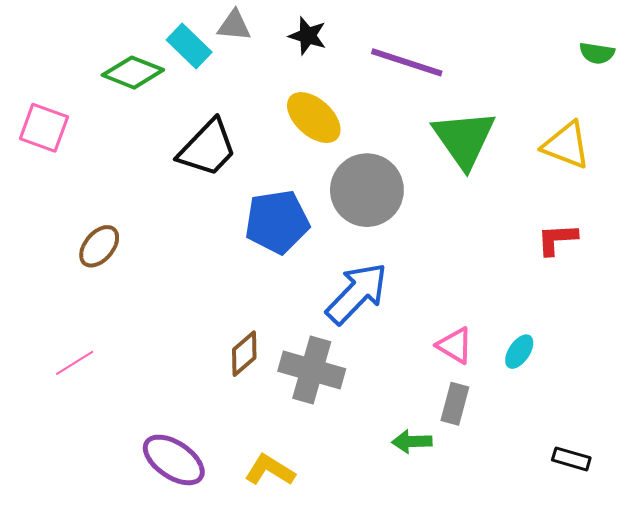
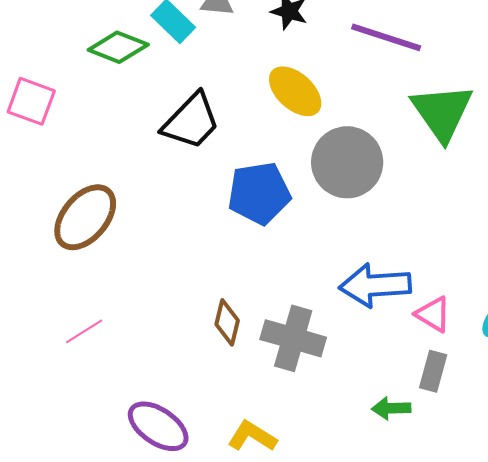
brown ellipse: (99, 246) -> (85, 217), size x1.6
blue arrow: (357, 293) -> (375, 285), moved, turned -138
brown diamond: (244, 354) -> (227, 322), turned -36
pink line: (75, 363) -> (84, 331), moved

